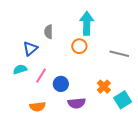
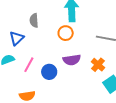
orange cross: (104, 87) -> (98, 65), moved
purple semicircle: (77, 103) -> (72, 60), moved

